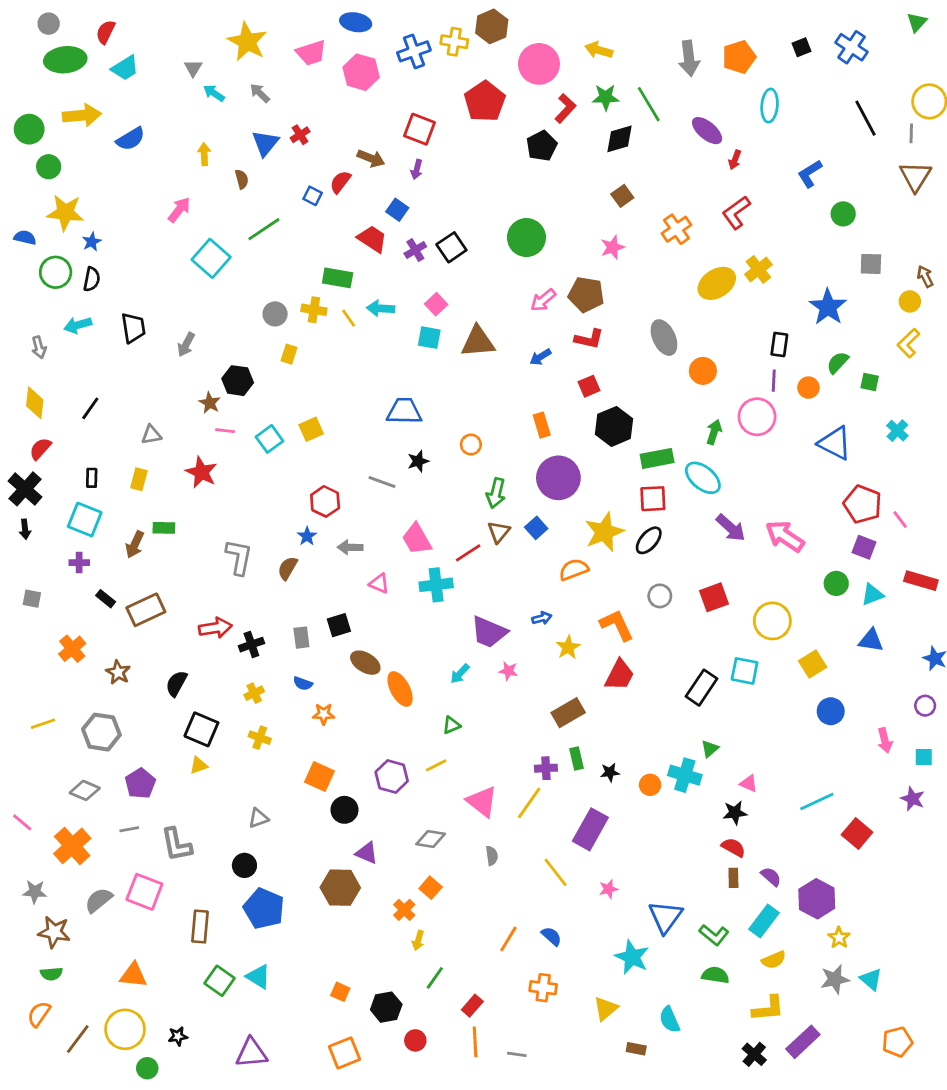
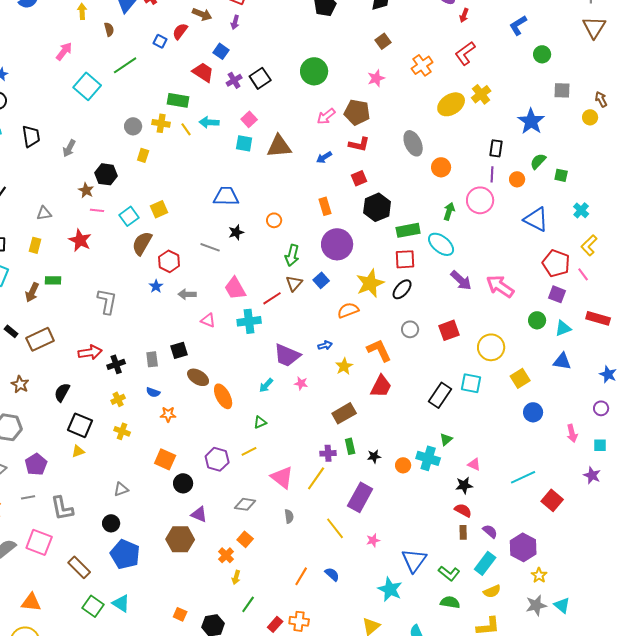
yellow L-shape: (908, 343) -> (589, 245), moved
brown semicircle: (288, 568) -> (142, 243), moved, size x1.4
brown rectangle: (200, 927) -> (79, 567), turned -50
orange cross: (543, 988) -> (299, 621), moved

